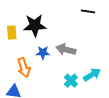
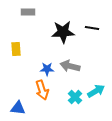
black star: (35, 25) -> (63, 32), moved
orange arrow: (24, 68) -> (42, 90), moved

